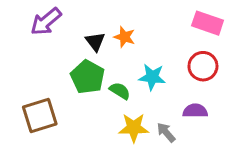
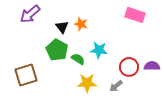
red circle: (203, 66) -> (129, 67), moved
purple semicircle: (195, 111) -> (152, 66), moved
gray arrow: (166, 132) -> (116, 86), moved, turned -88

